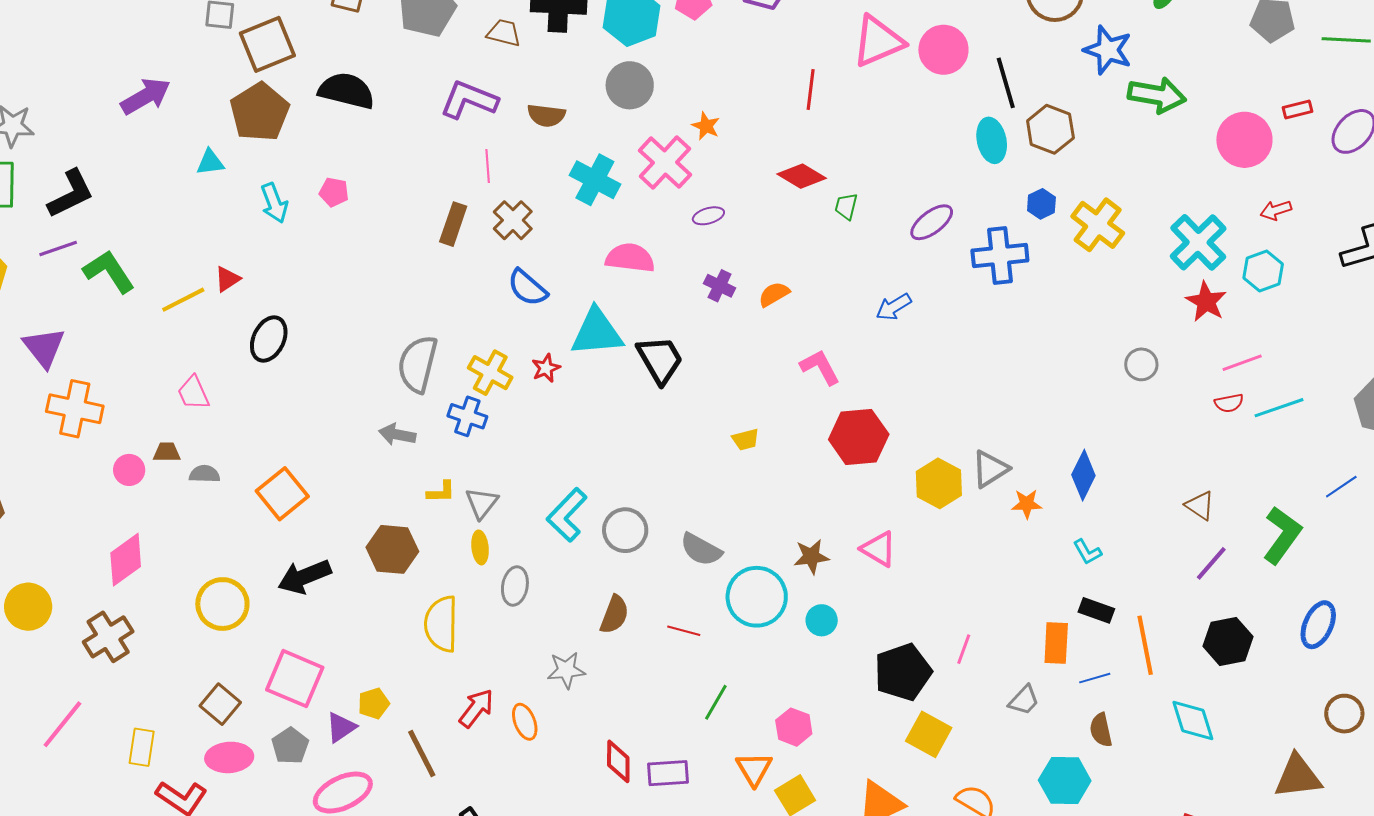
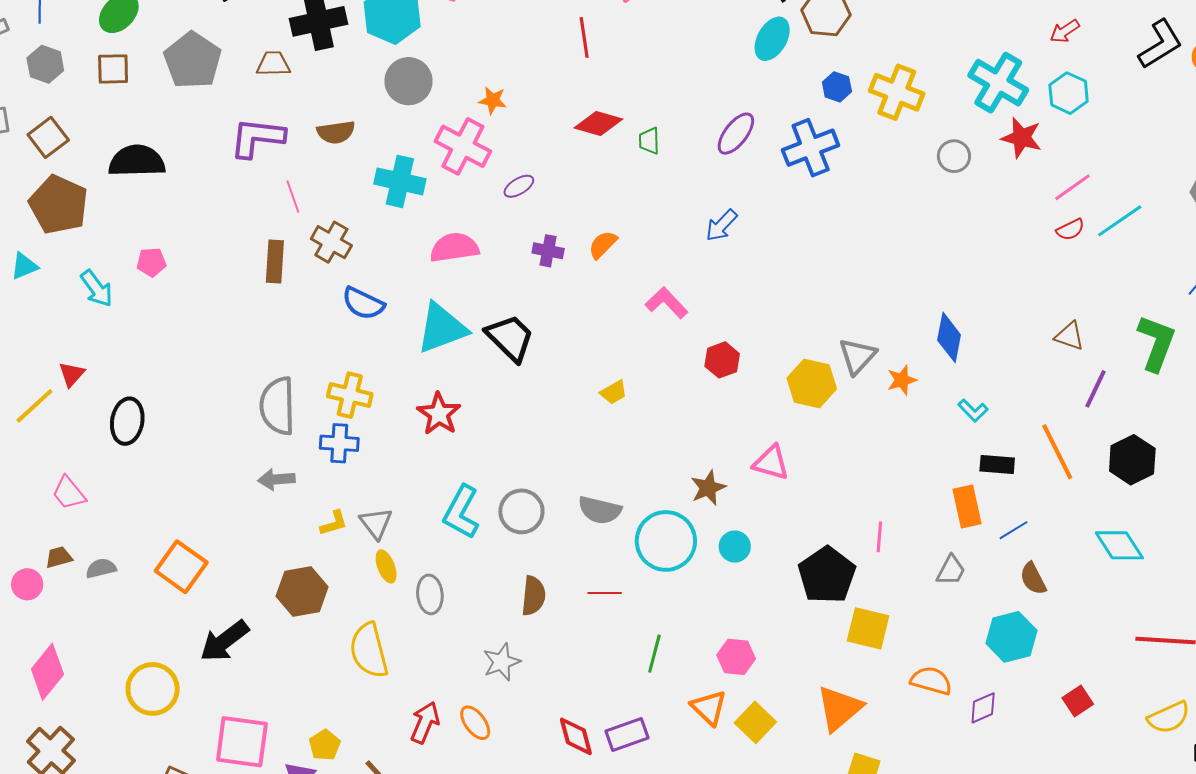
brown square: (267, 44) -> (48, 137), size x0.7
cyan ellipse: (992, 140) -> (772, 39), turned 57
gray circle: (1141, 364) -> (954, 156), moved
red star: (546, 368) -> (439, 414), moved, size x1.5
red hexagon: (859, 437) -> (722, 360), size x0.6
orange line: (1145, 645) -> (1057, 452), moved

